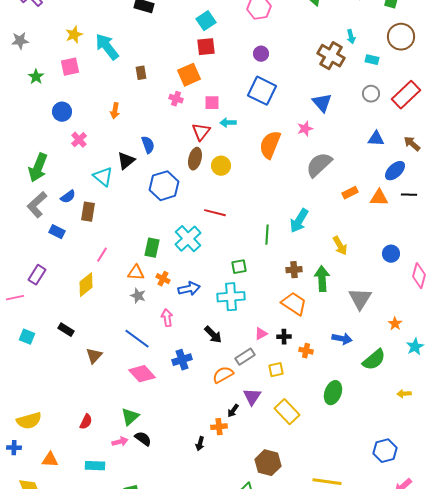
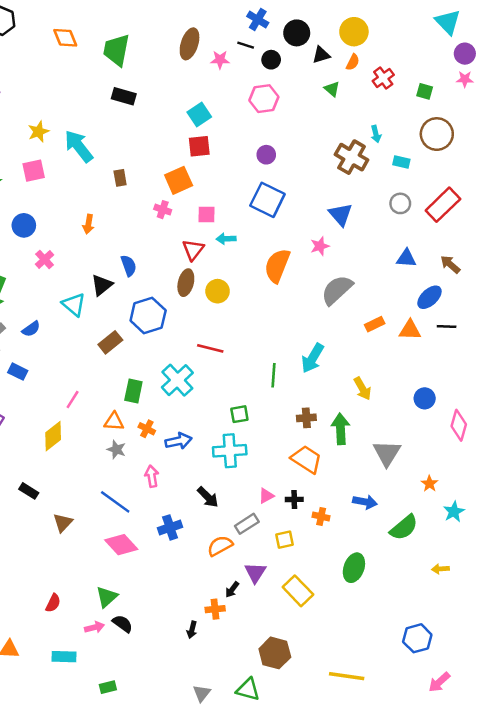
brown rectangle: (88, 212) -> (110, 342), moved, turned 42

